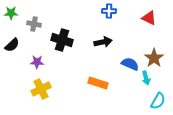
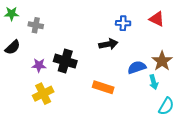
blue cross: (109, 11) -> (123, 23), moved
black cross: (62, 40) -> (65, 61), moved
blue semicircle: (130, 64) -> (137, 67), turned -42

